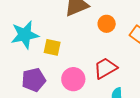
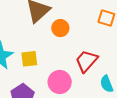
orange circle: (107, 24) -> (60, 28), moved

